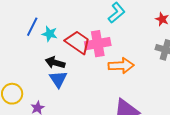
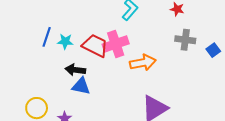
blue triangle: (58, 79) -> (81, 86), turned -36

